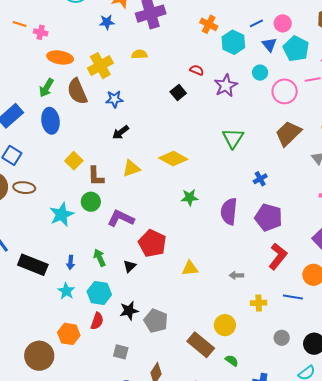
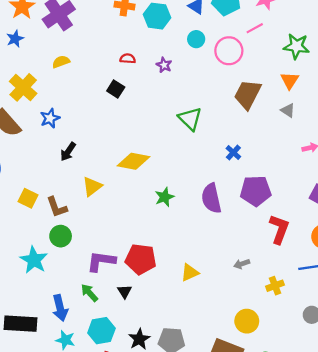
purple star: (226, 86) -> (164, 65), size x0.6
purple L-shape: (121, 218) -> (101, 261), moved
blue arrow: (71, 262) -> (60, 308), size x1.6

